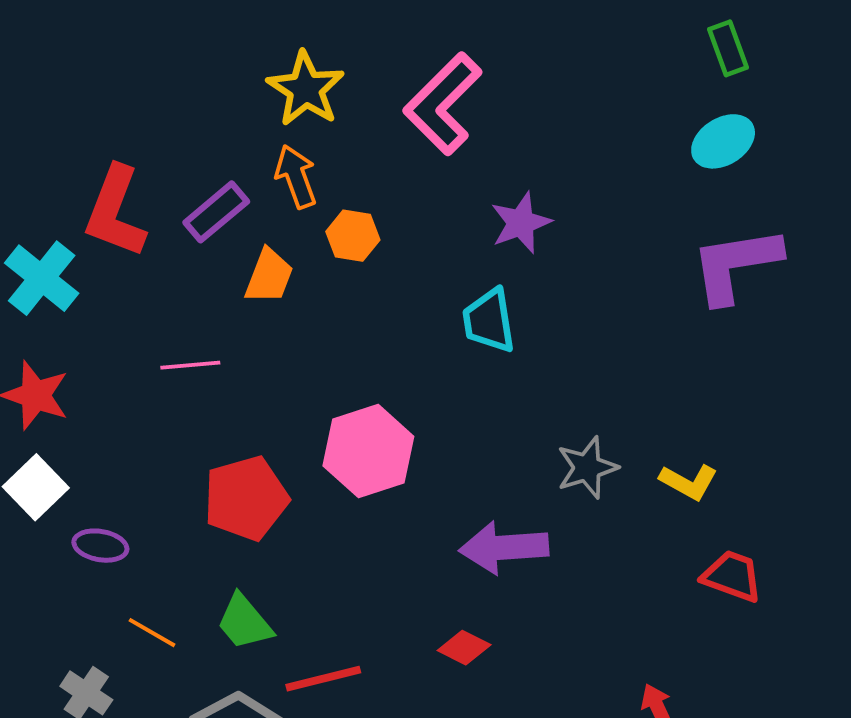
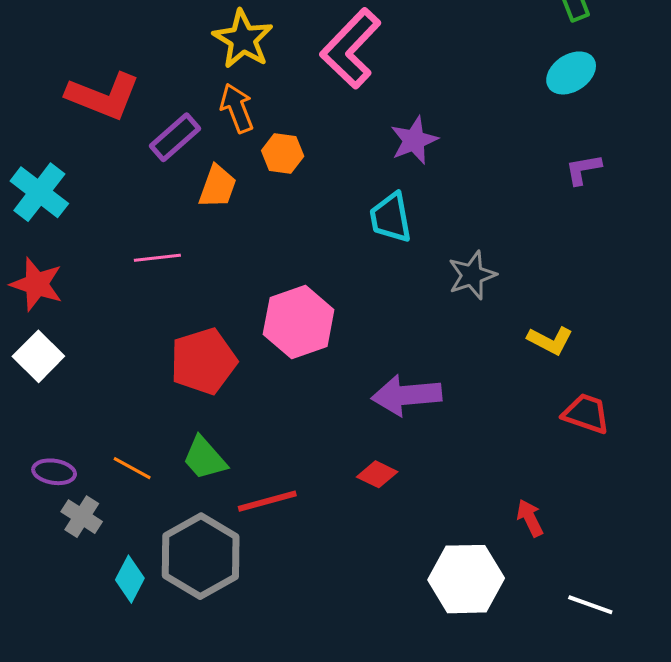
red L-shape: (115, 212) -> (103, 96), moved, turned -88
purple L-shape: (736, 265) -> (583, 169), size x0.5
gray star: (587, 468) -> (472, 275), moved
purple ellipse: (100, 546) -> (54, 472), moved

